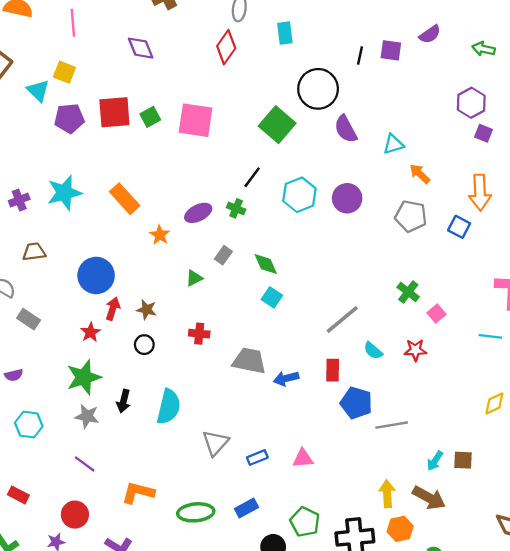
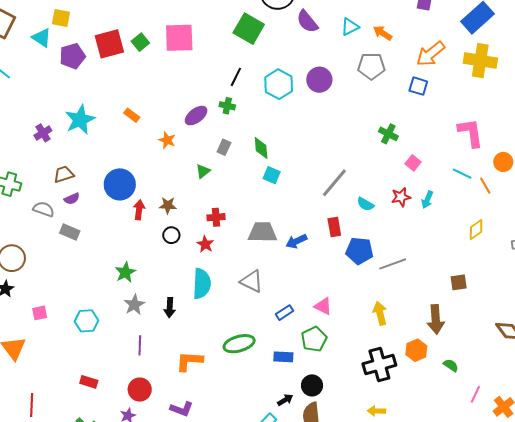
orange arrow: (420, 174) -> (383, 33), moved
orange arrow: (480, 193) -> (431, 54), turned 64
orange rectangle: (125, 199) -> (132, 115), size x0.6
gray pentagon: (411, 216) -> (371, 66), moved
green diamond: (266, 264) -> (261, 148), turned 30
green cross: (408, 292) -> (388, 134), moved
red star: (90, 332) -> (205, 244), moved
cyan line: (490, 336) -> (462, 174), turned 30
purple semicircle: (14, 375) -> (72, 199), moved
green star: (84, 377) -> (125, 272), size x0.7
black arrow: (124, 401) -> (170, 308), moved
gray star: (87, 416) -> (134, 305), turned -30
gray triangle: (215, 443) -> (252, 281), moved, turned -35
pink triangle: (303, 458) -> (323, 306), turned 42
cyan arrow: (435, 461) -> (427, 200), moved
purple line: (85, 464) -> (140, 345), turned 66
yellow arrow: (387, 494) -> (380, 313), moved
brown arrow: (429, 498) -> (436, 319), turned 68
blue rectangle: (247, 508) -> (283, 357), turned 42
green ellipse: (196, 512) -> (239, 344), moved
green pentagon: (305, 522) -> (314, 339), moved, turned 30

